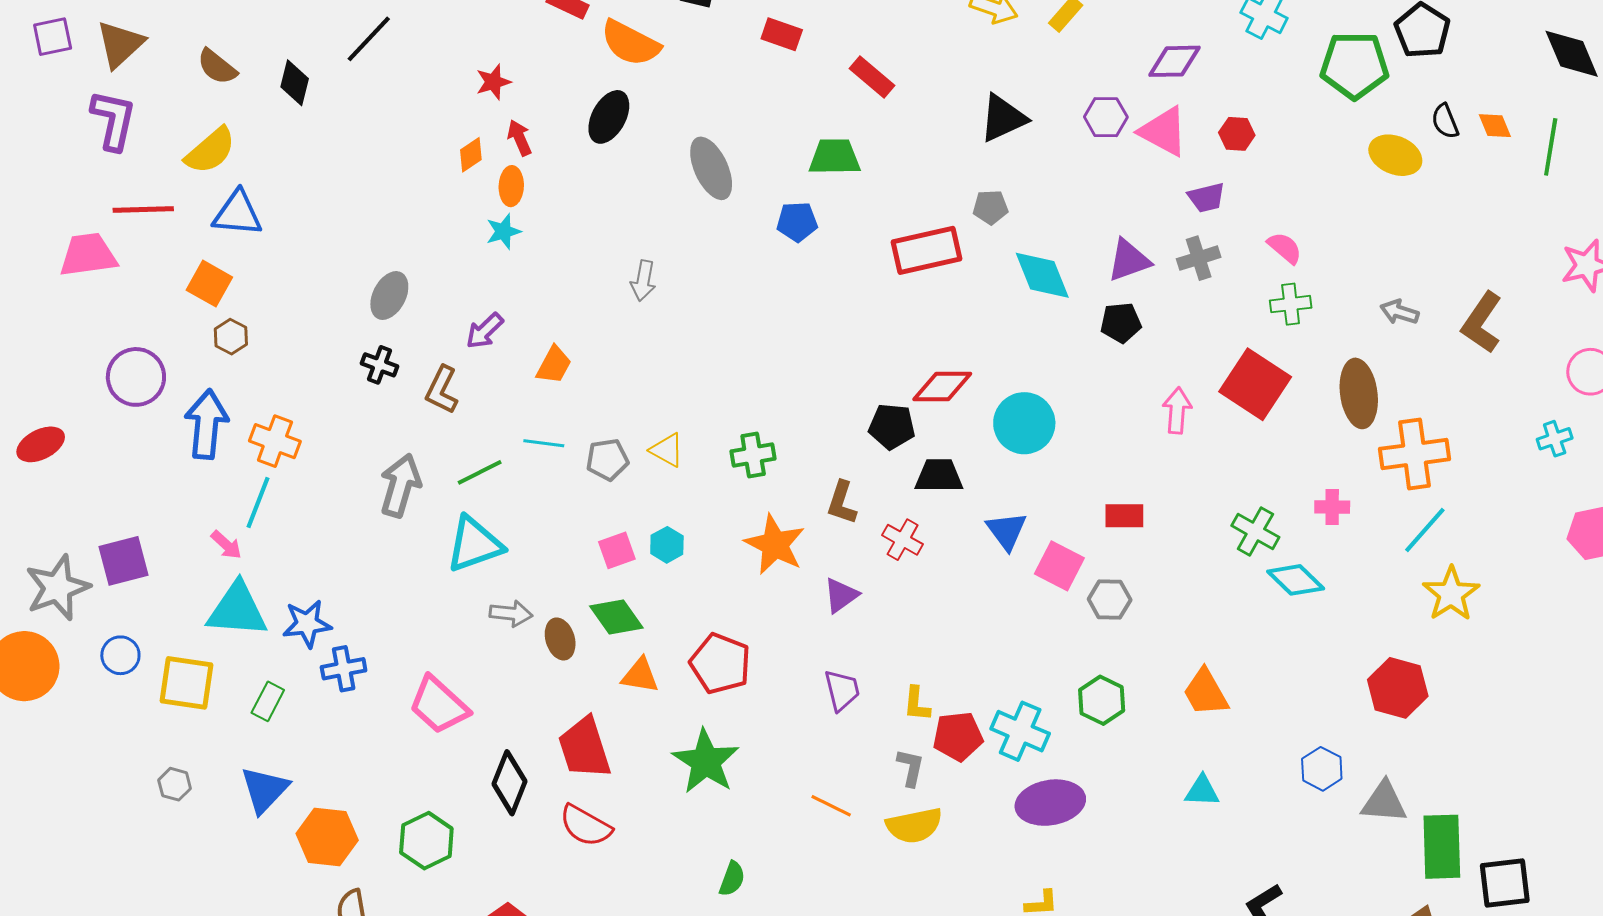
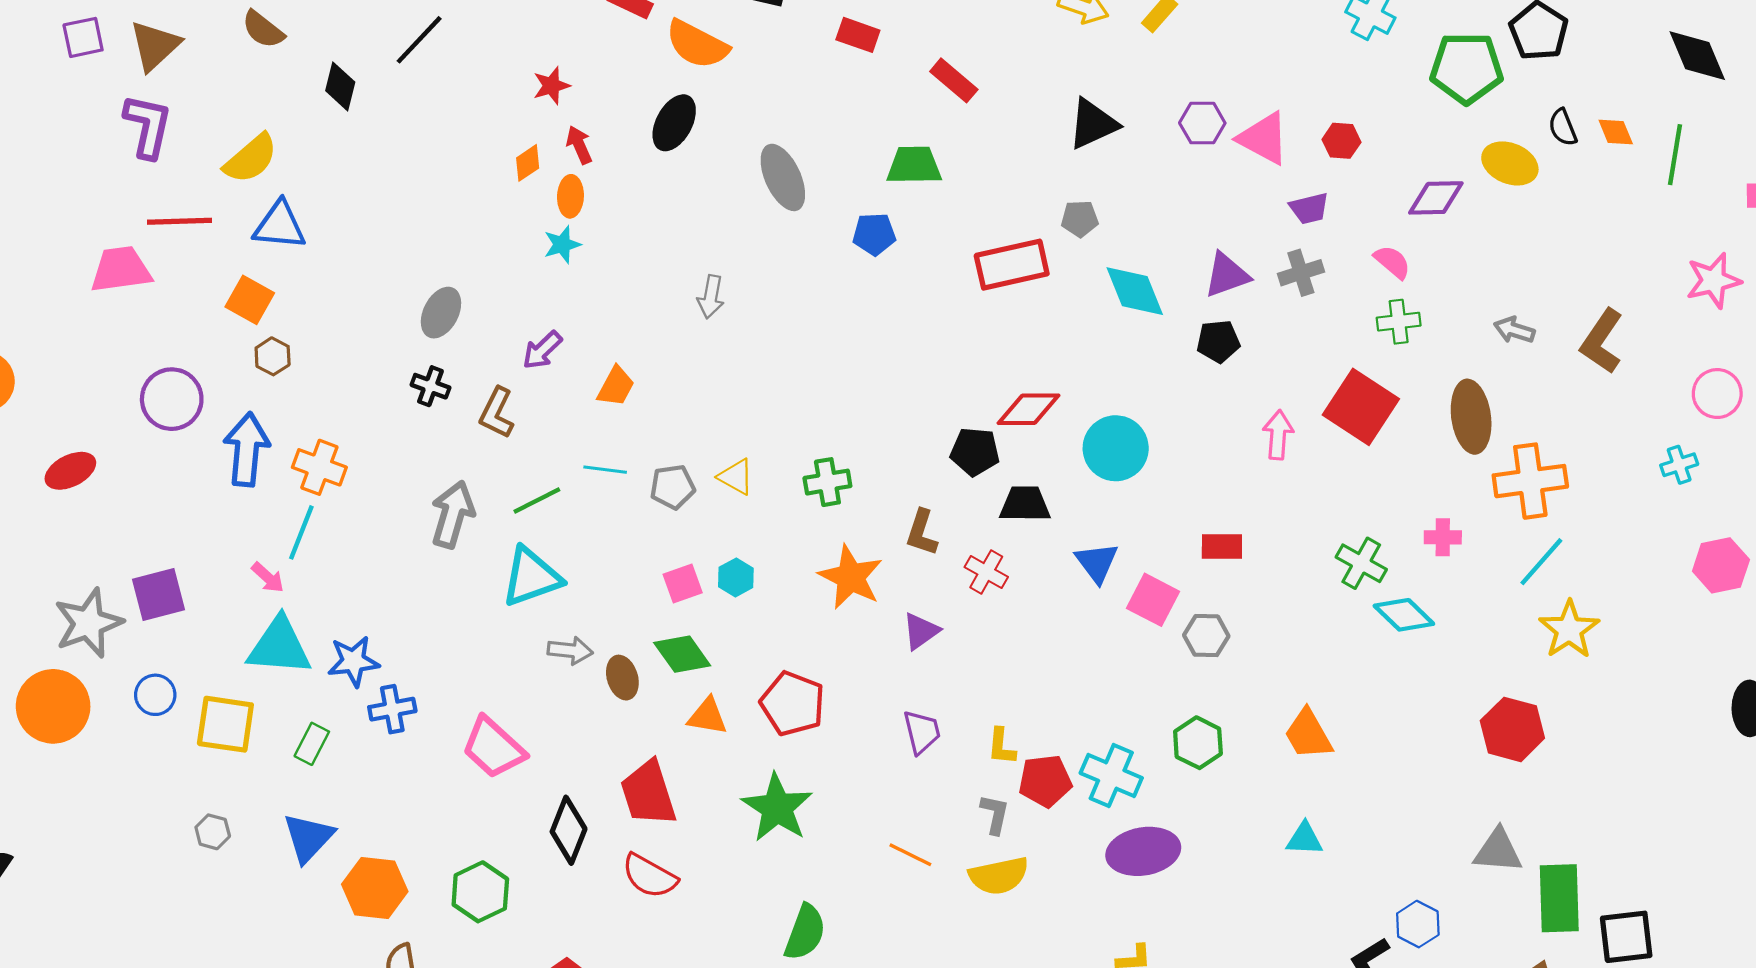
purple diamond: (1174, 61) -> (1436, 198), moved
brown semicircle: (217, 67) -> (263, 29), moved
blue hexagon: (1322, 769) -> (1418, 924), moved
green semicircle: (732, 879) -> (805, 932), size x1.5

